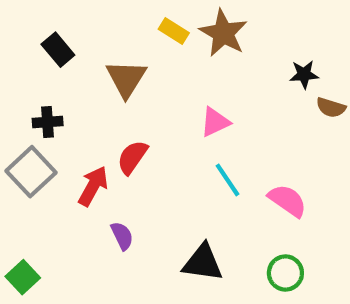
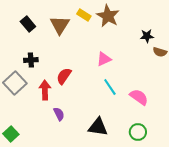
brown triangle: (126, 79) -> (60, 25), moved
black cross: (48, 122) -> (31, 60), moved
red arrow: (93, 186) -> (45, 90), turned -30

